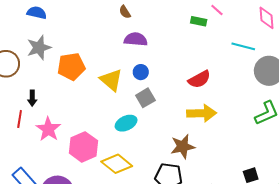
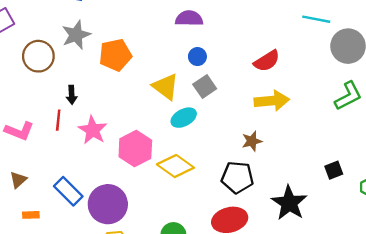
yellow triangle: (111, 80) -> (166, 87), moved
brown star: (183, 147) -> (252, 141), size x0.7

